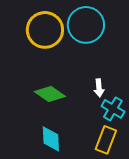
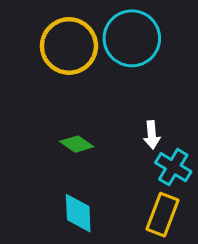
green diamond: (50, 94) -> (77, 144), size x0.7

